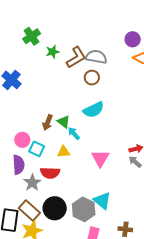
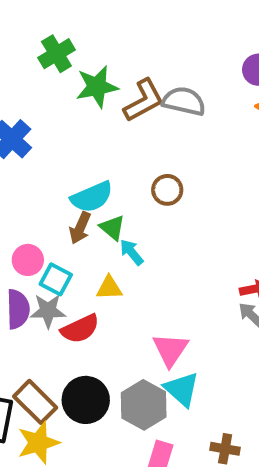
green star: (53, 52) -> (97, 87), size x1.5
brown circle: (92, 78) -> (167, 190), moved
cyan semicircle: (94, 110) -> (92, 197), moved
pink triangle: (100, 158) -> (170, 350), moved
red semicircle: (50, 173) -> (80, 329), turned -30
gray star: (32, 183) -> (48, 311), moved, turned 30

